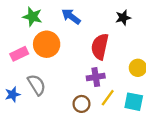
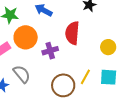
purple cross: (96, 77) -> (50, 51), moved
brown circle: (81, 104) -> (63, 85), size x1.5

